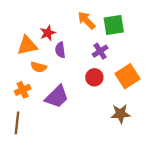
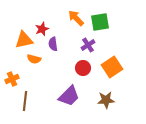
orange cross: (23, 90) -> (12, 79), moved
purple trapezoid: (57, 97) -> (69, 96), moved
brown line: (17, 123) -> (25, 101), moved

